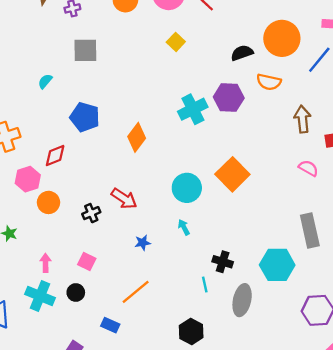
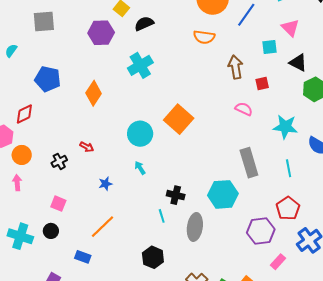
black semicircle: (242, 53) -> (144, 24), moved
purple hexagon: (229, 98) -> (101, 33), moved
red arrow: (124, 199) -> (87, 147), size x0.6
pink arrow: (46, 263) -> (17, 183), moved

